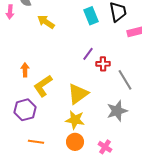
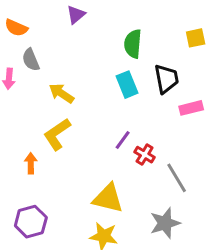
red cross: (103, 64) -> (145, 155), turned 32
yellow L-shape: (43, 86) -> (57, 134), moved
yellow triangle: (78, 94) -> (108, 198), turned 50

